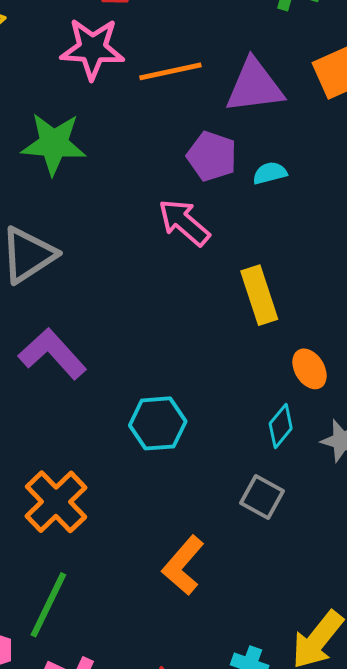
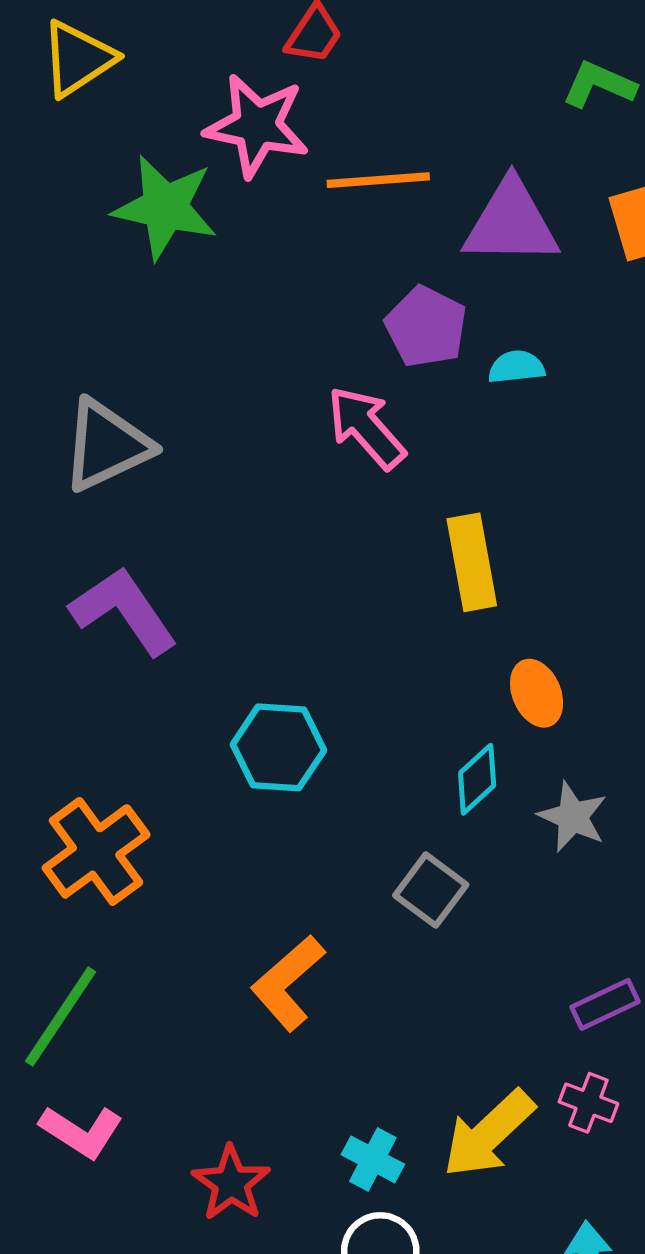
green star: (54, 144) -> (165, 207), moved

